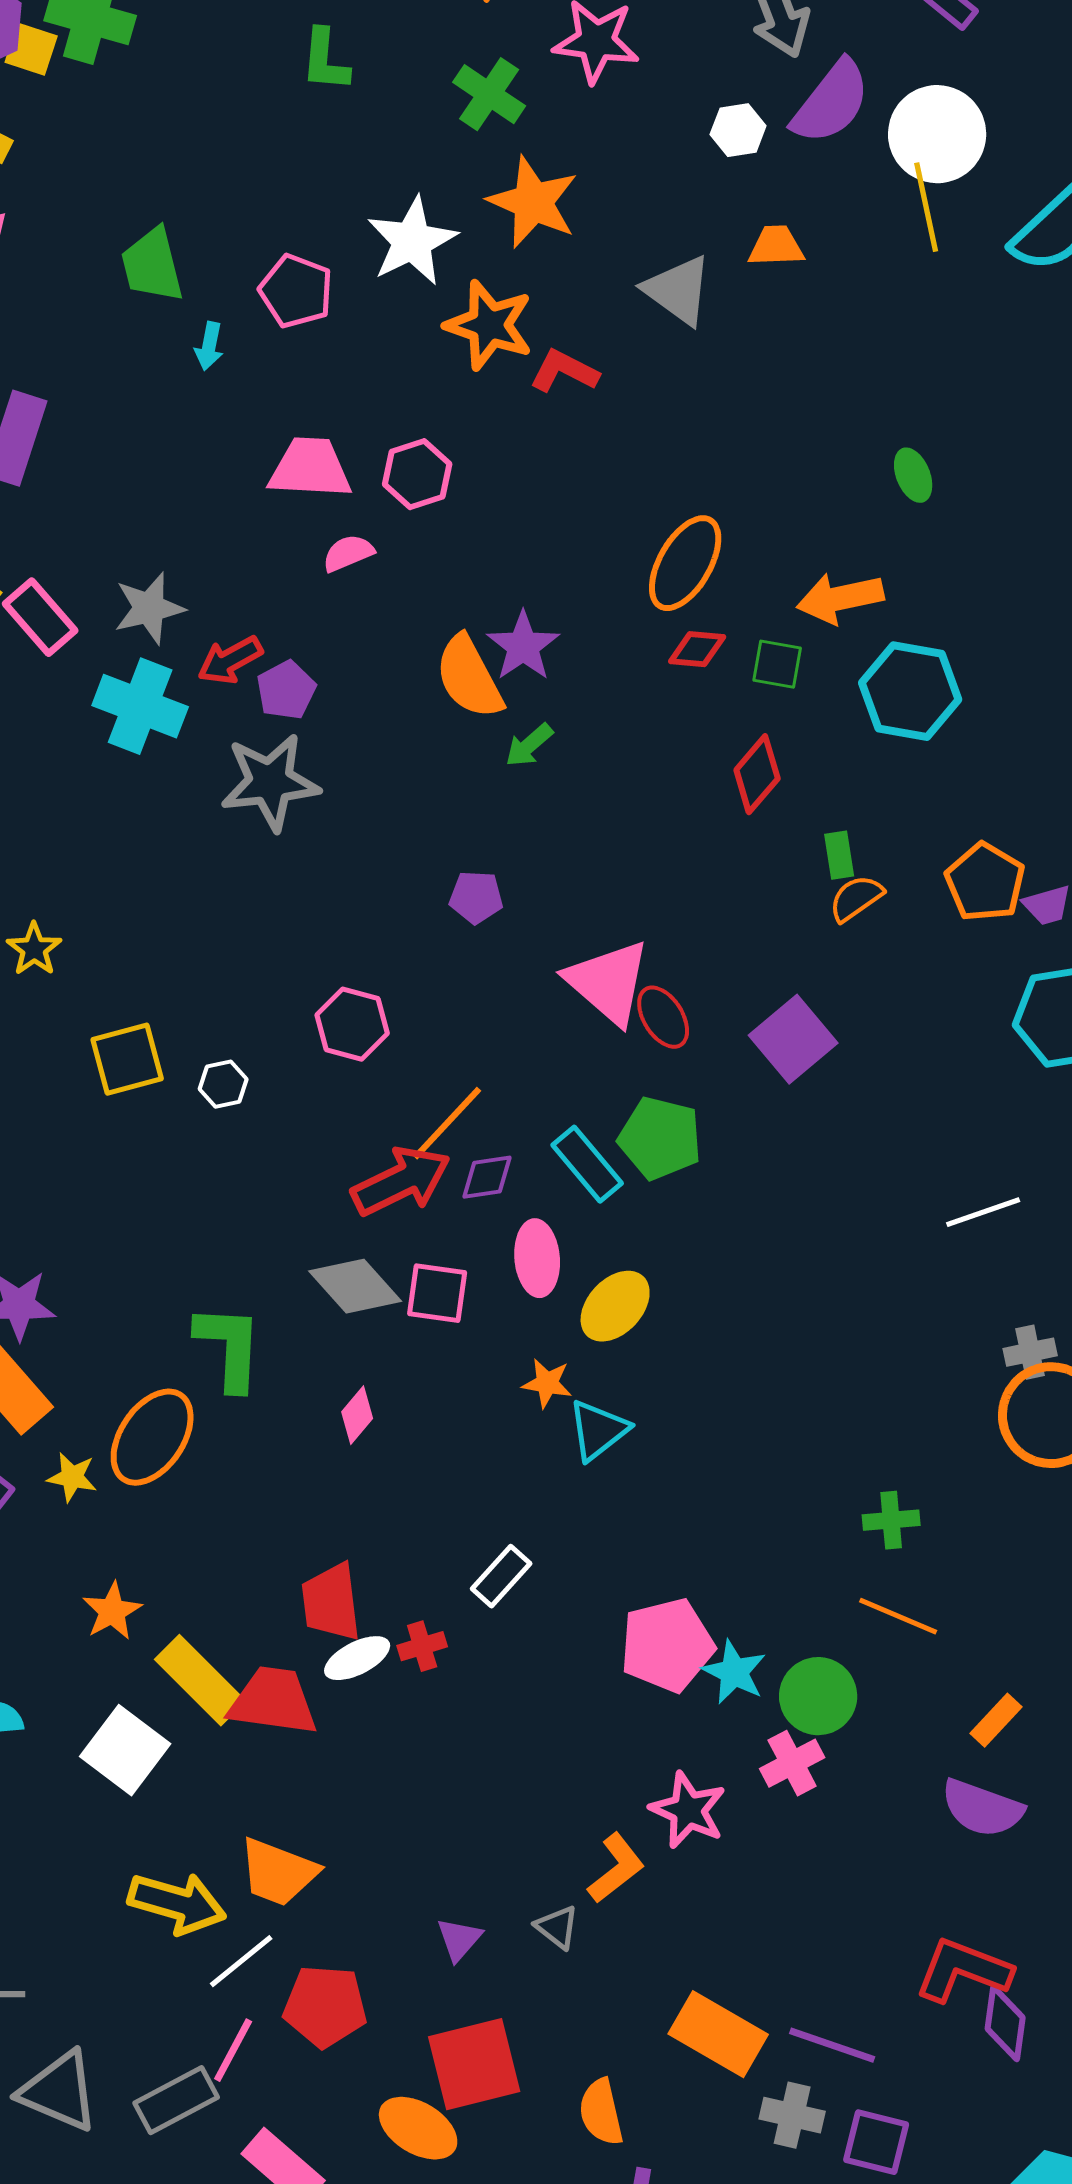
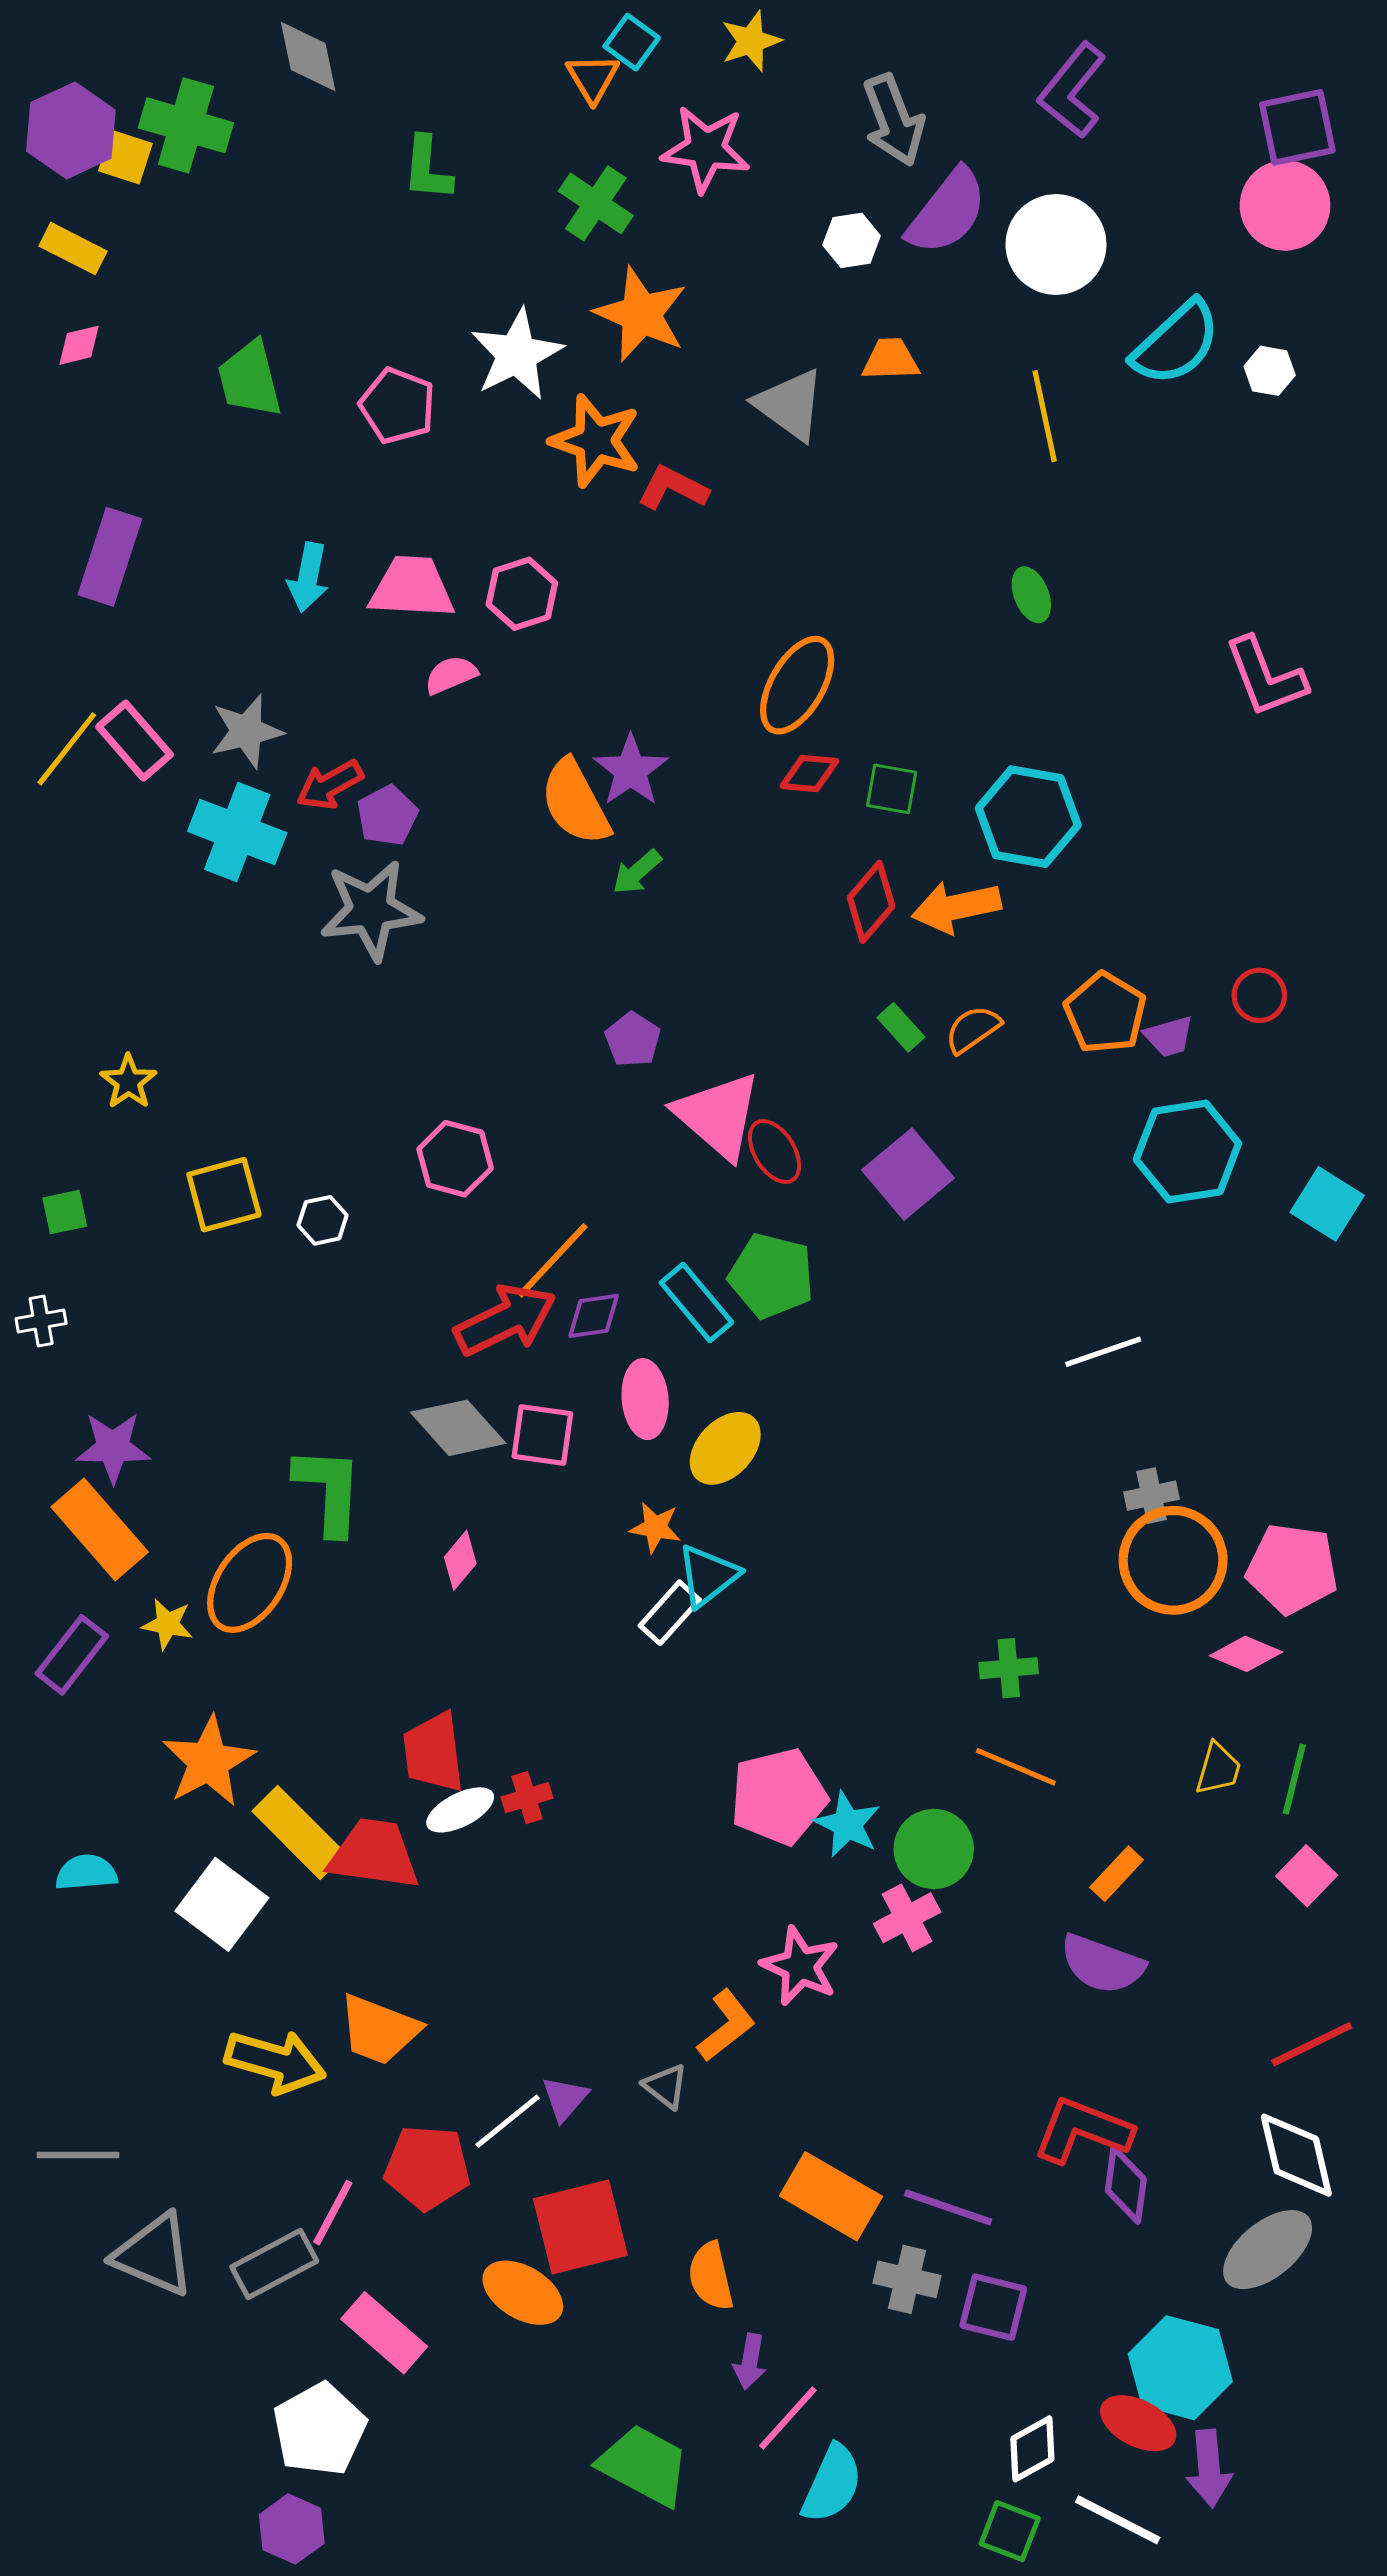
yellow line: (926, 207) -> (1045, 416), moved
cyan arrow: (209, 346) -> (308, 577), moved, size x1.4
orange arrow: (840, 598) -> (956, 907), moved
green rectangle: (839, 855) -> (901, 1027), moved, turned -33
purple pentagon: (476, 897) -> (633, 1040), moved, turned 30
white rectangle: (501, 1576) -> (670, 1613), moved
orange star: (112, 1611) -> (209, 1762), size x1.5
white line: (241, 1961) -> (507, 2121), moved

